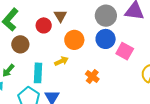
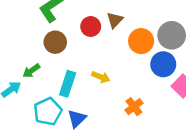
orange circle: (74, 40) -> (141, 41), moved
yellow arrow: (61, 61) -> (101, 77), turned 32

